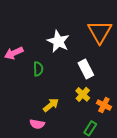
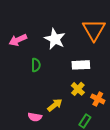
pink arrow: (14, 53) -> (18, 40), moved
white rectangle: (86, 69) -> (81, 65), turned -66
yellow arrow: (51, 105) -> (55, 105), moved

